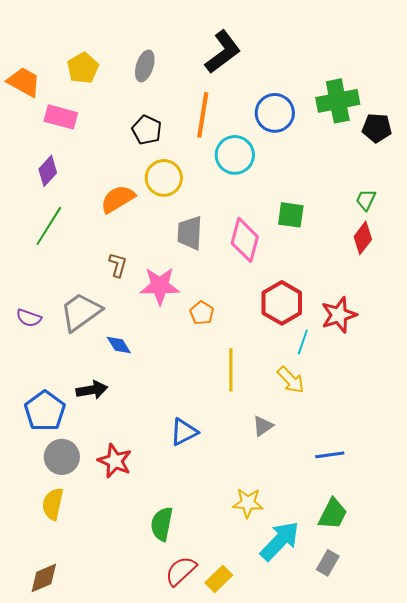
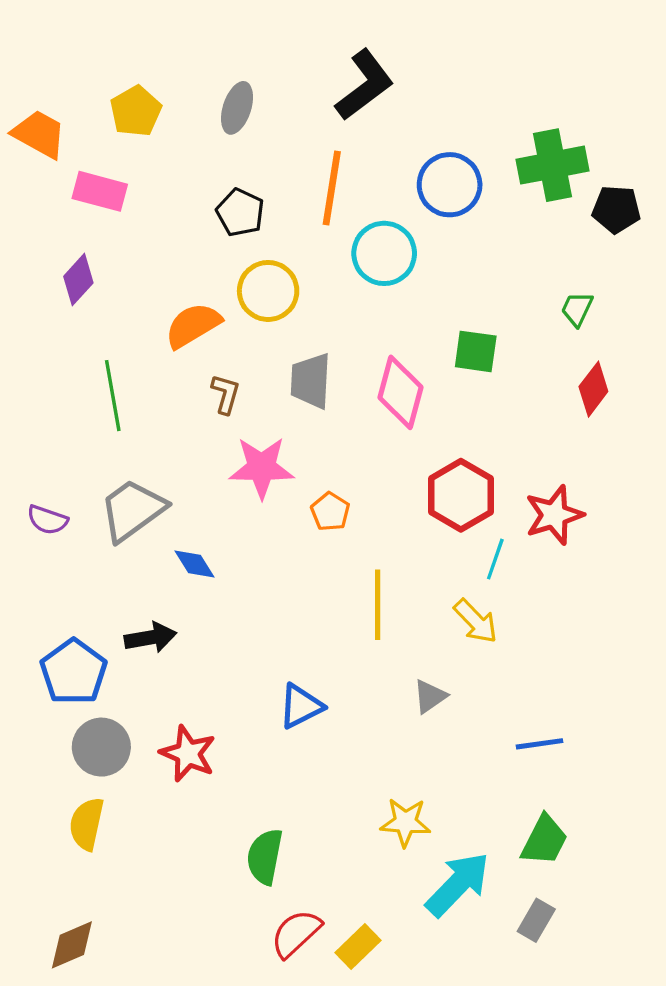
green trapezoid: (366, 200) -> (577, 309), moved
green line: (49, 226) -> (113, 396), moved, turned -42
brown L-shape: (118, 265) -> (226, 394), moved

